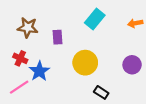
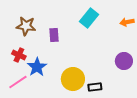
yellow circle: (85, 63) -> (73, 79), moved
black rectangle: (101, 92) -> (95, 87), turned -40

